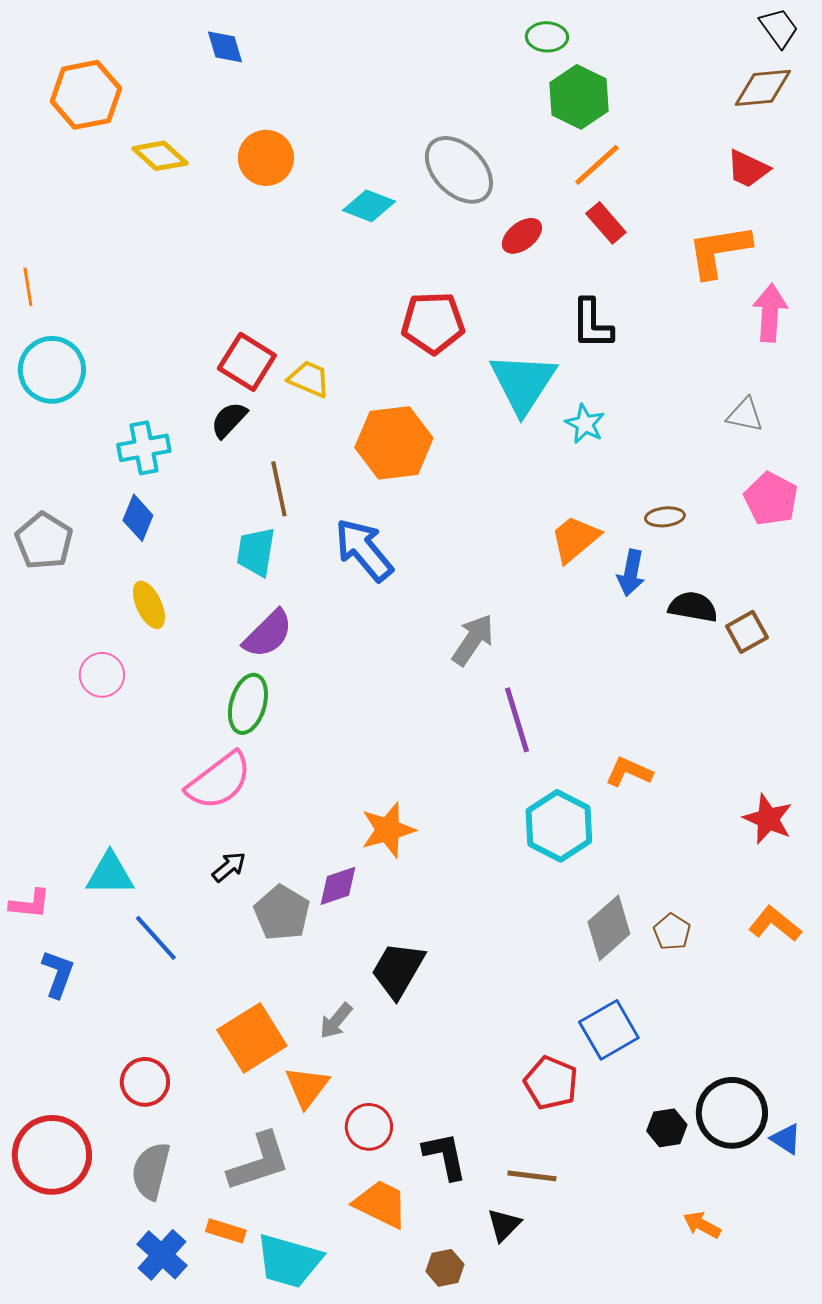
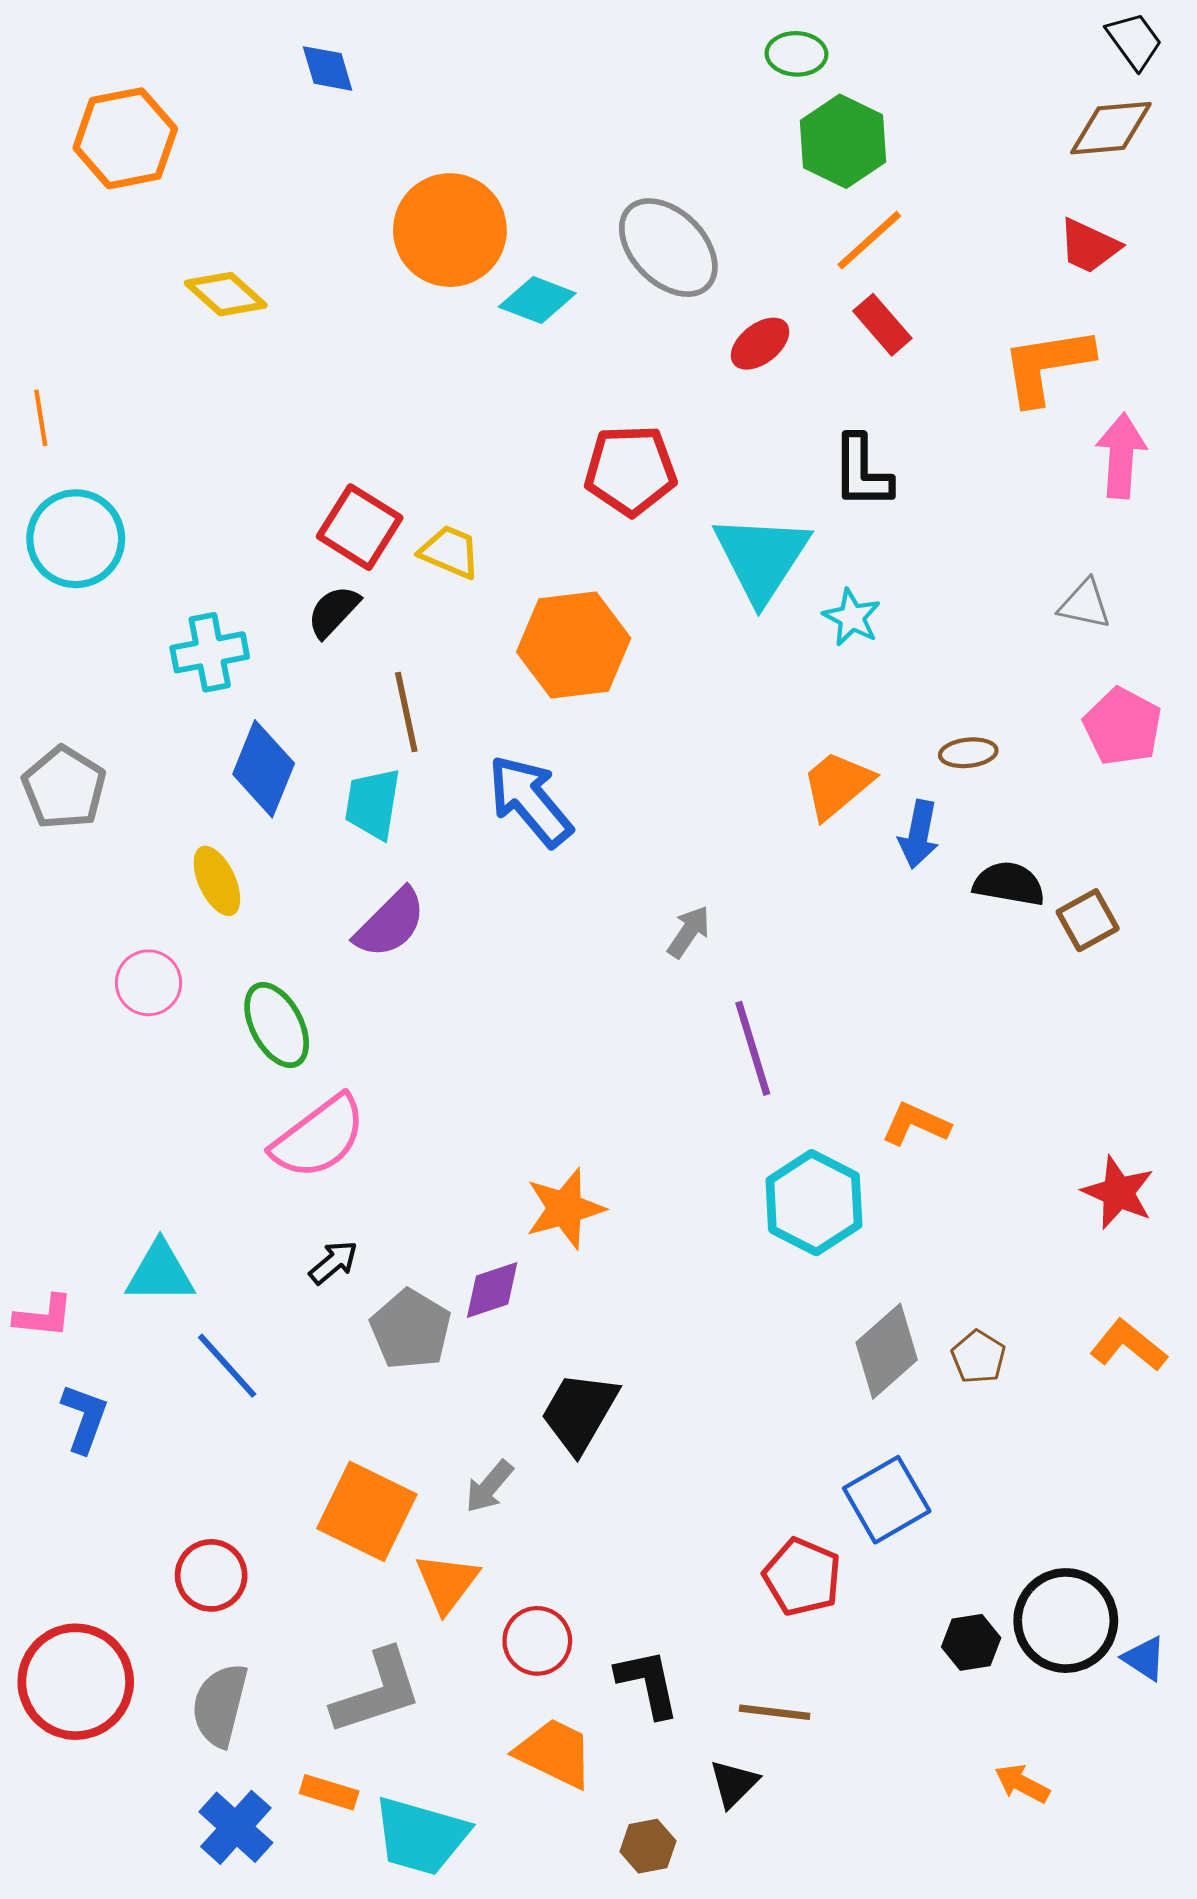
yellow diamond: (160, 156) -> (226, 294), moved
orange circle: (266, 158) -> (450, 230), moved, size x1.4
blue diamond: (138, 518) -> (264, 769), moved, size x1.4
gray arrow: (473, 640) -> (689, 932), size x0.7
green ellipse: (248, 704) -> (277, 1025), moved, turned -44
orange square: (252, 1038) -> (367, 1511), turned -32

